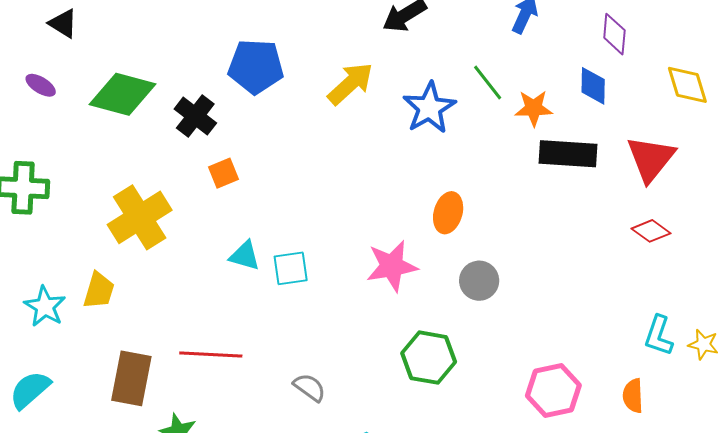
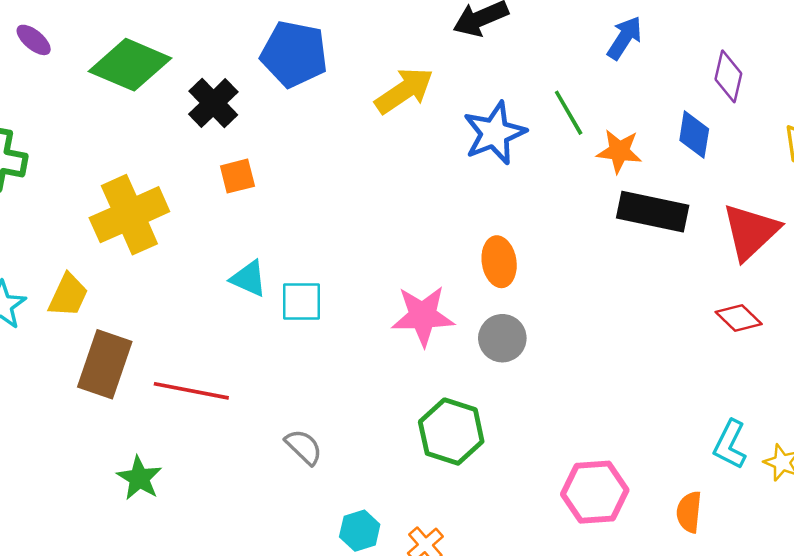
orange ellipse: (448, 213) -> (499, 262), turned -33
gray circle: (479, 281) -> (502, 338), moved
brown rectangle: (131, 378) -> (105, 364), moved

